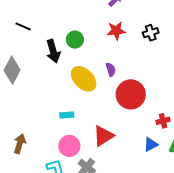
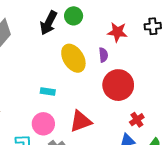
red star: (116, 31) -> (117, 32), moved
black arrow: (53, 51) -> (49, 23), turned 30
red cross: (163, 121) -> (137, 120), moved, turned -32

